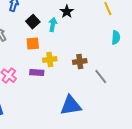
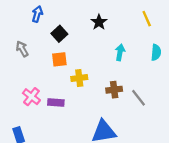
cyan arrow: (53, 25) -> (120, 52), moved
brown cross: (80, 62) -> (114, 90), moved
purple rectangle: (37, 73) -> (56, 102), moved

